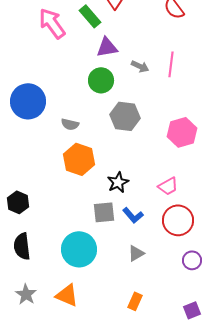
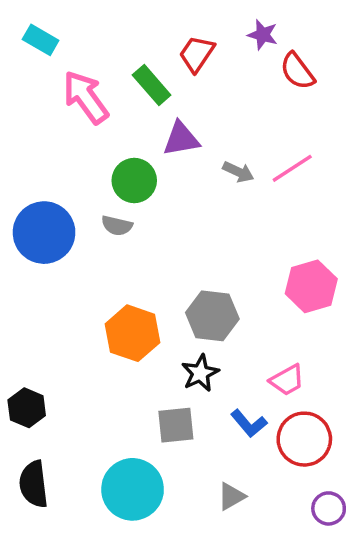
pink line: (171, 64) -> (292, 168), turned 50
green circle: (101, 80) -> (134, 180), moved
gray hexagon: (125, 116) -> (212, 316), moved
gray semicircle: (70, 124) -> (117, 226), moved
blue L-shape: (133, 215) -> (249, 423), moved

